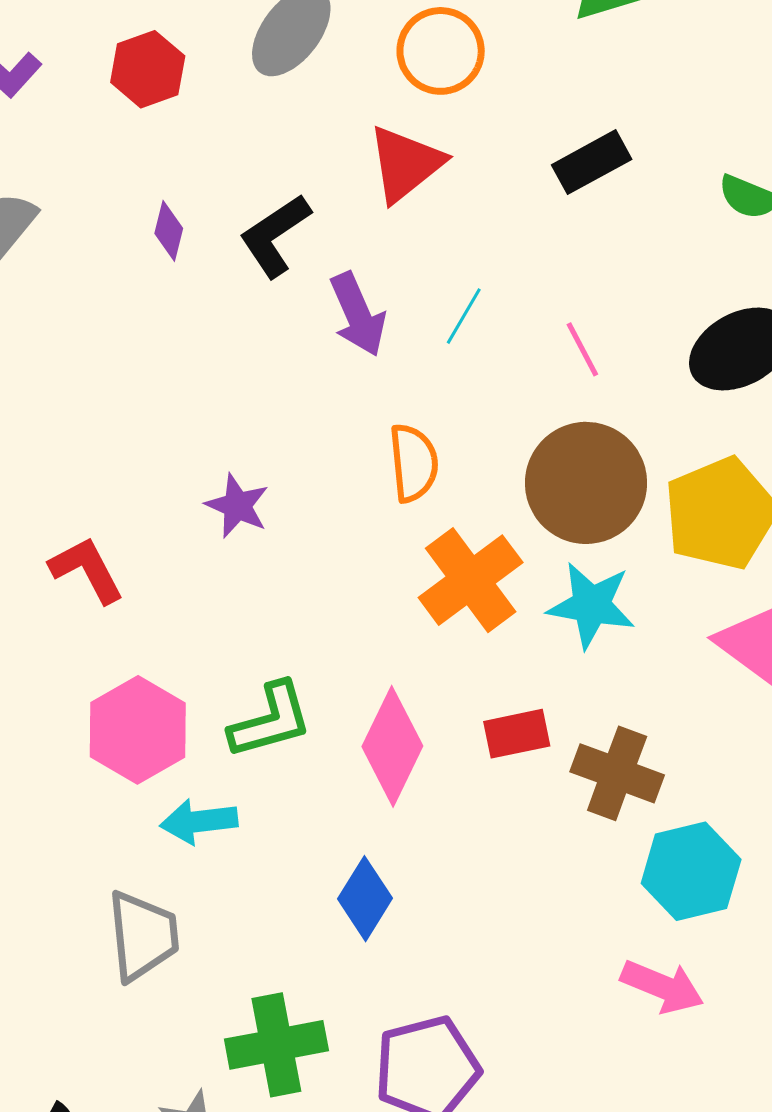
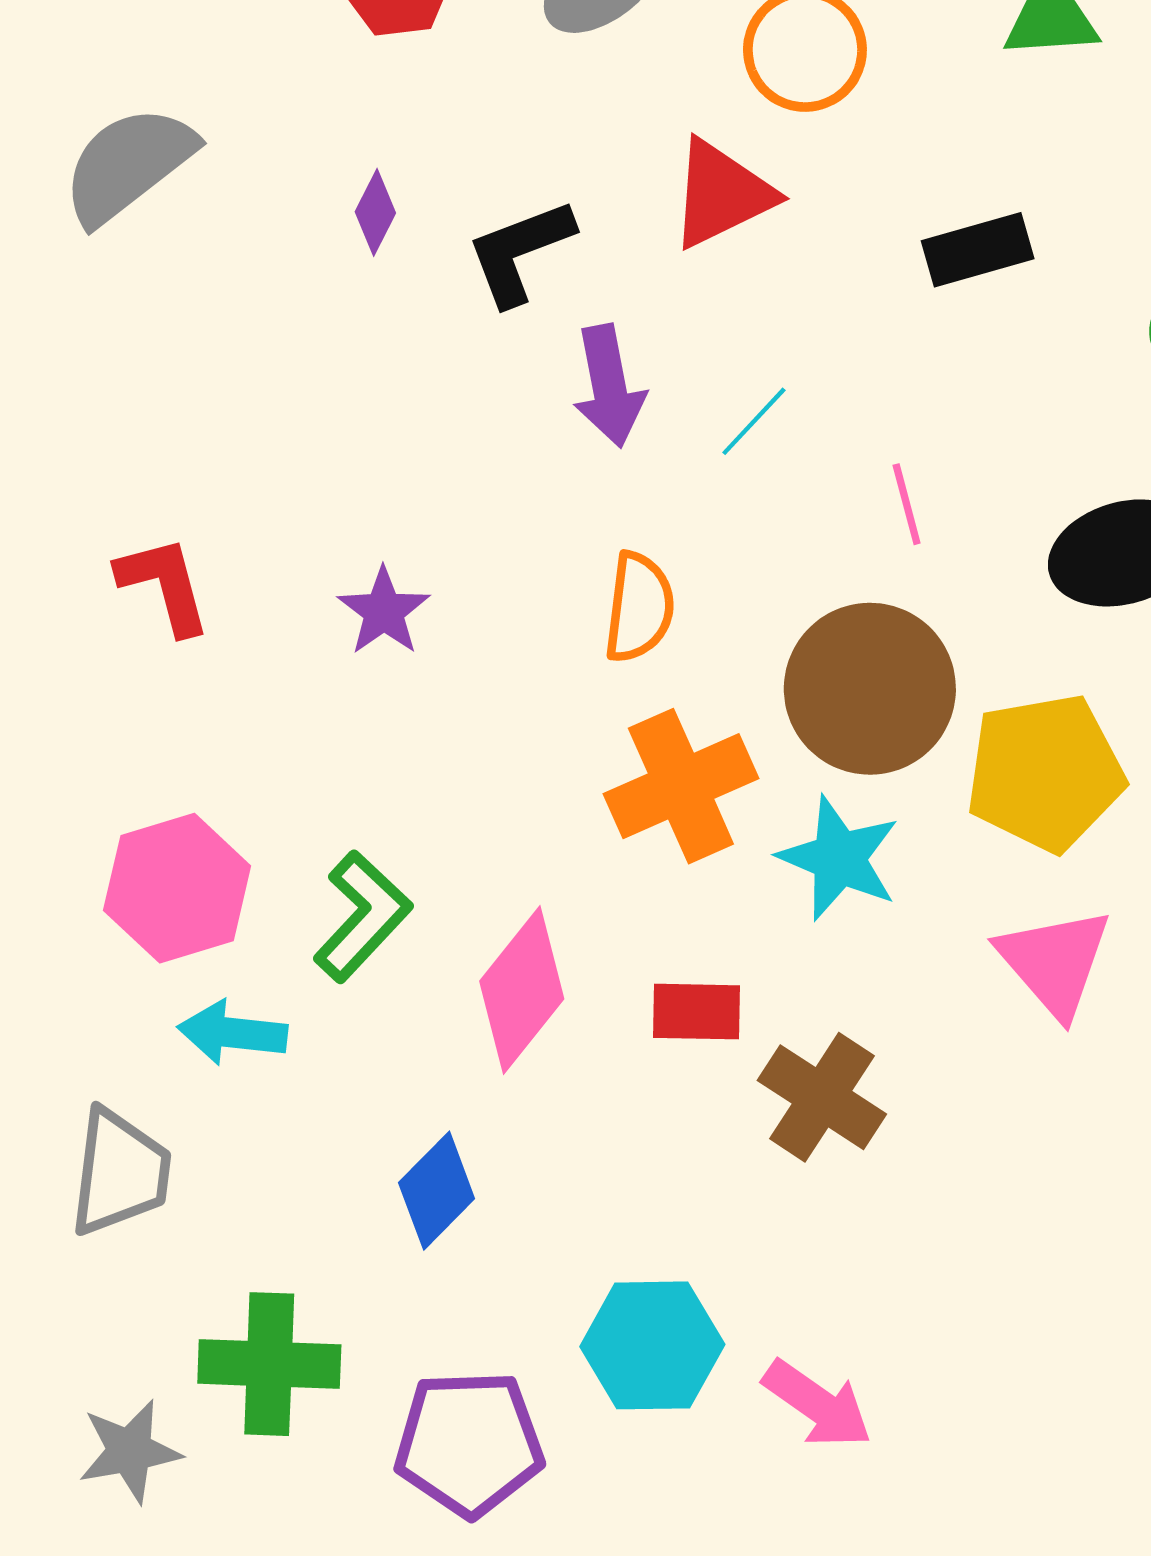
red L-shape: (87, 570) -> (164, 585), moved
green L-shape: (271, 720) -> (362, 916), turned -44
cyan hexagon: (691, 871) -> (652, 1345), moved

